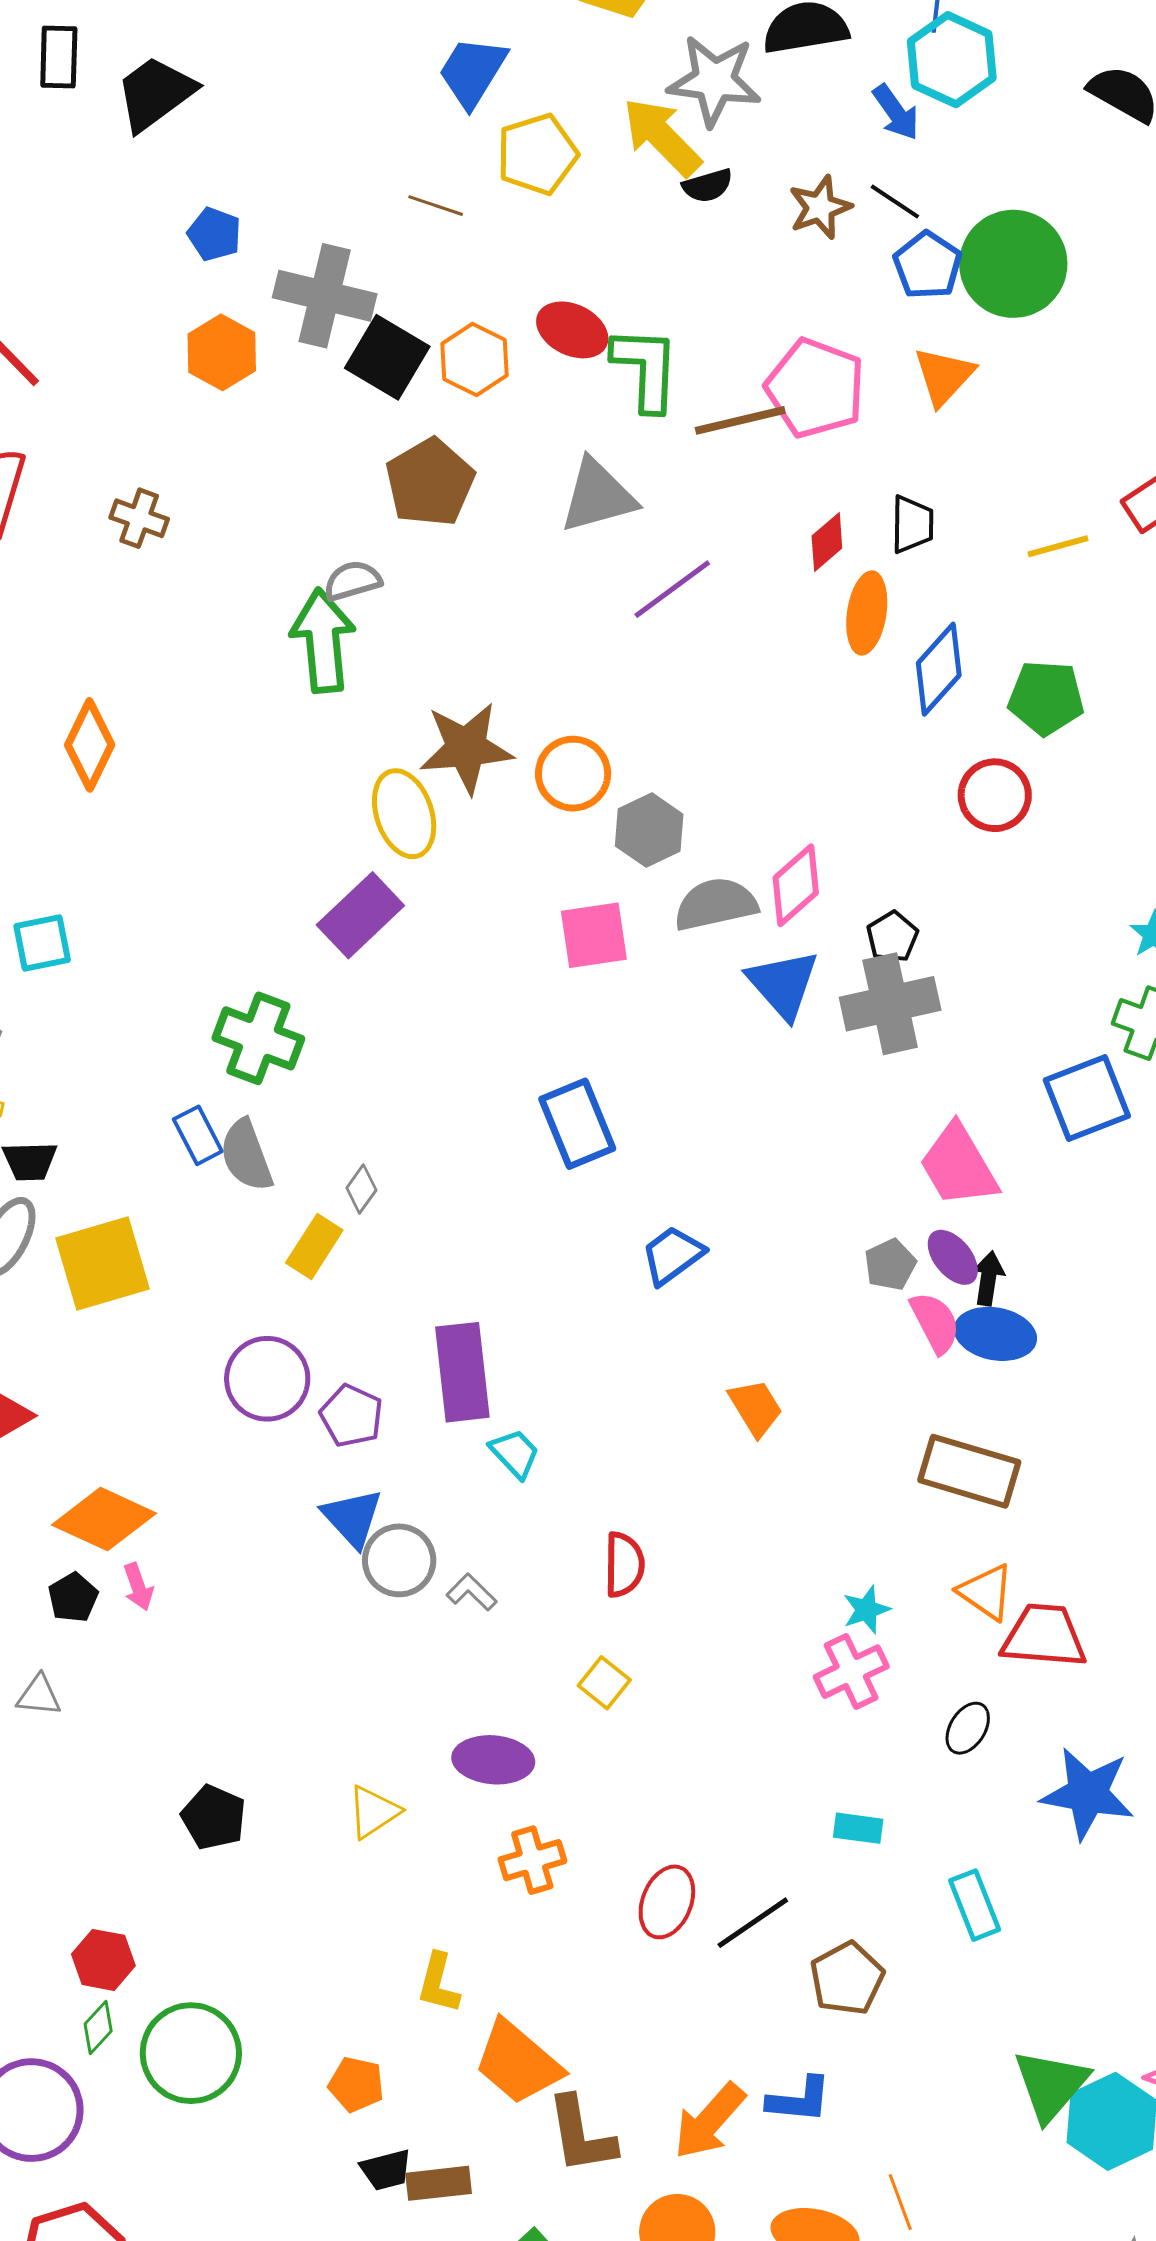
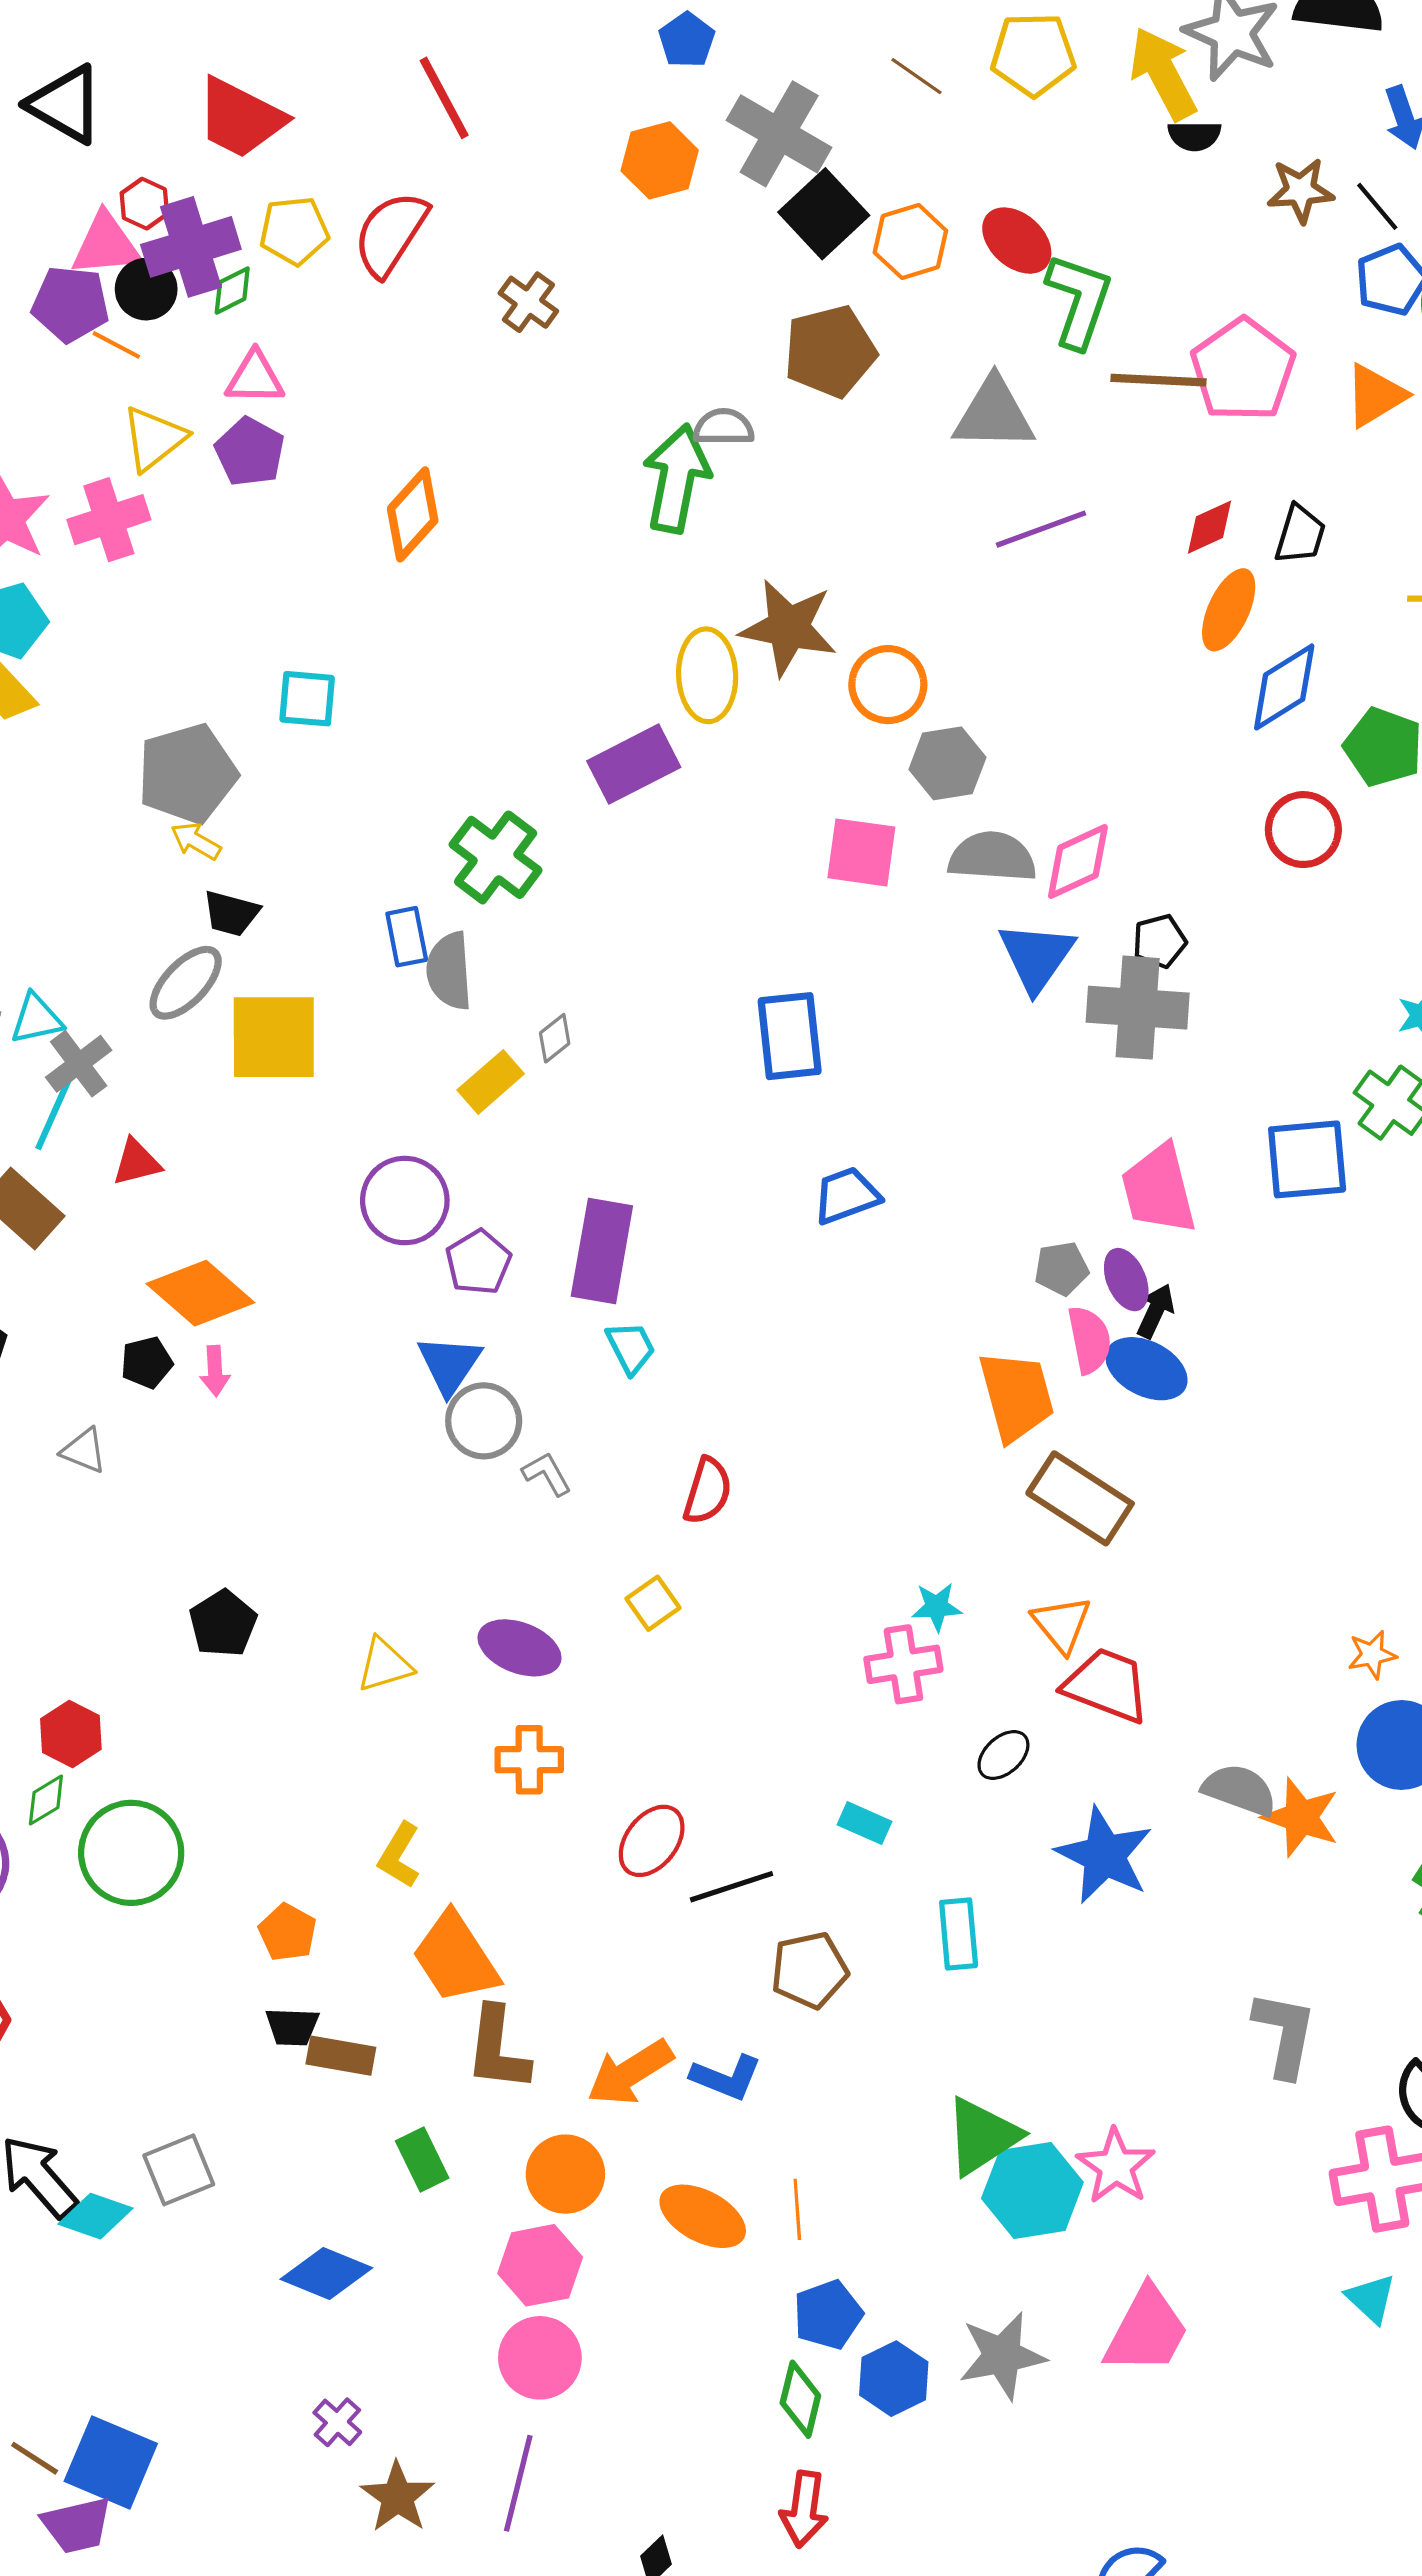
orange trapezoid: (756, 1408) -> (1016, 1396), moved, size x1.5

